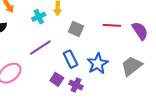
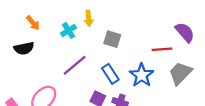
red line: (112, 25) -> (162, 49), moved

